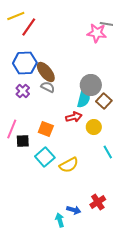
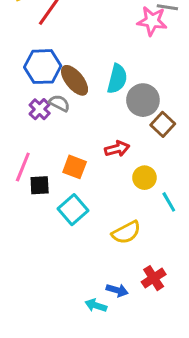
gray semicircle: (48, 87) -> (59, 103), moved
cyan semicircle: (84, 98) -> (117, 79), moved
yellow circle: (94, 127) -> (144, 178), moved
yellow semicircle: (69, 165) -> (126, 232), moved
cyan arrow: (60, 220) -> (96, 305), turned -56

